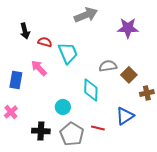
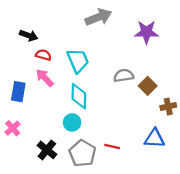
black arrow: (25, 31) -> (29, 35), turned -56
red semicircle: (45, 42) -> (43, 55), moved
cyan diamond: (91, 90) -> (79, 96), moved
blue triangle: (125, 116) -> (155, 138), moved, turned 36
black cross: (41, 131) -> (47, 150), turned 36

